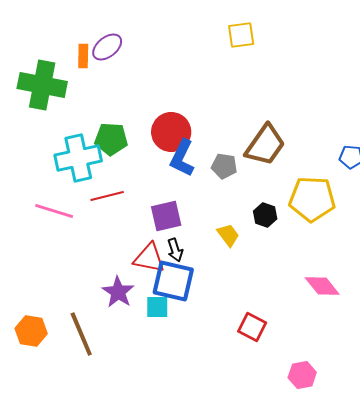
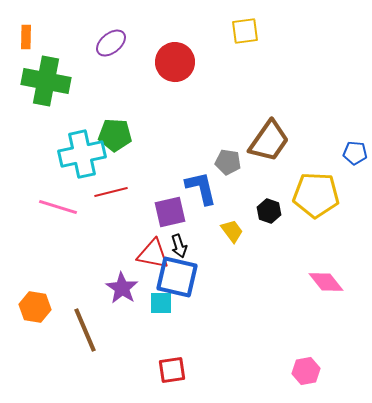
orange rectangle: (83, 56) -> (26, 37), moved
red circle: (171, 132) -> (175, 62), moved
blue L-shape: (182, 158) -> (201, 188), moved, turned 141
red square: (252, 327) -> (172, 370), moved, turned -36
orange hexagon: (31, 331) -> (35, 307), moved

